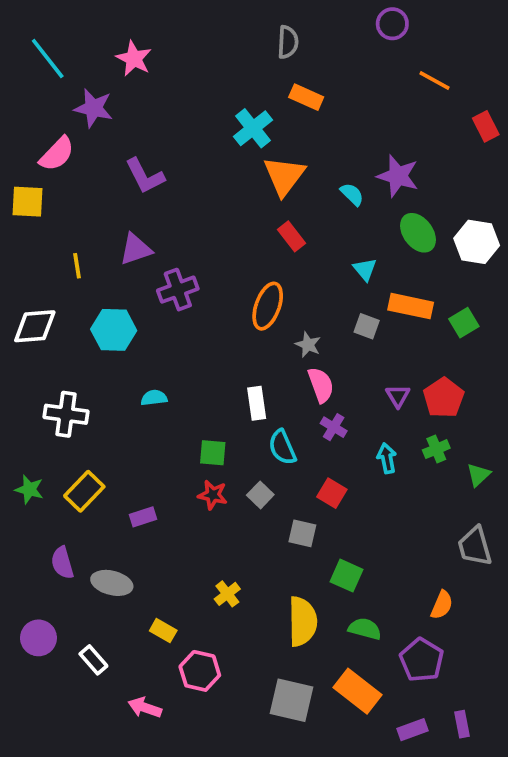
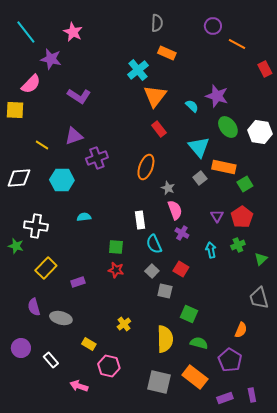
purple circle: (392, 24) -> (213, 26), moved
purple L-shape: (145, 176) -> (79, 96), turned -30
yellow line: (77, 266) -> (42, 145), turned -48
cyan triangle: (365, 269) -> (199, 147), size x1.6
green square: (464, 323) -> (245, 184), moved
gray square: (367, 326) -> (200, 178), turned 32
green star: (29, 489) -> (16, 246), moved
gray square: (260, 495) -> (152, 271), moved

